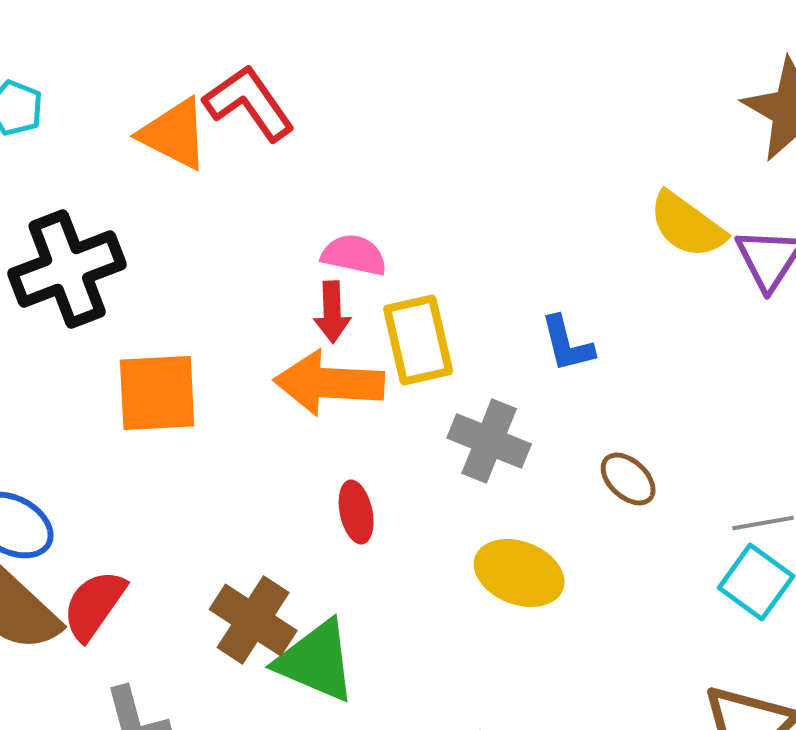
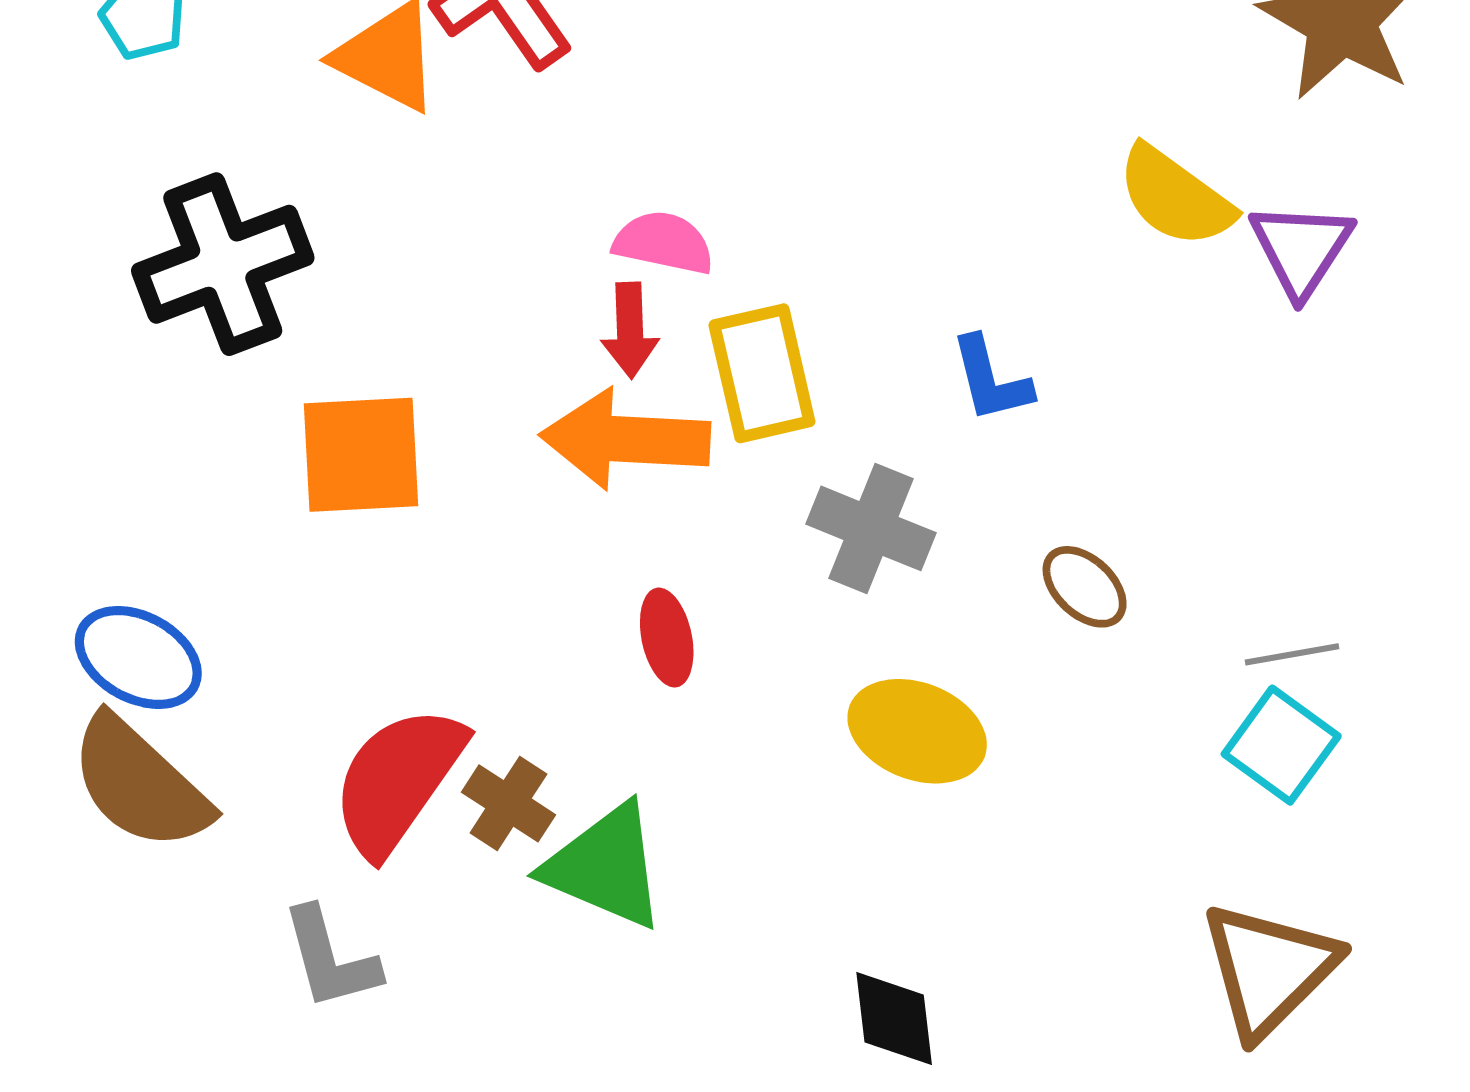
red semicircle: (94, 605) -> (398, 780), moved, size x1.4
brown cross: (253, 620) -> (508, 803), size x0.7

